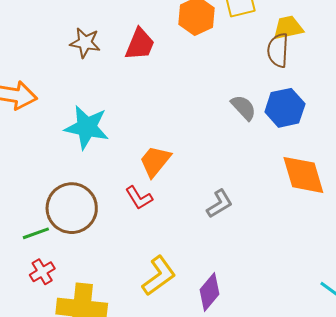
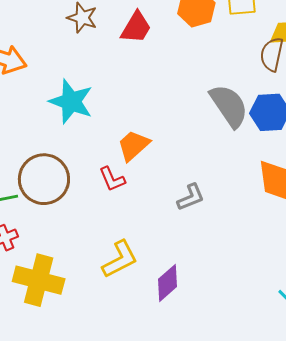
gray semicircle: (244, 108) -> (229, 106), size x1.6

